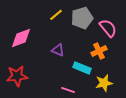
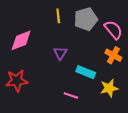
yellow line: (56, 15) -> (58, 16), turned -56
purple triangle: (58, 50) -> (60, 53), turned 40
orange cross: (99, 51) -> (113, 55), moved, turned -35

